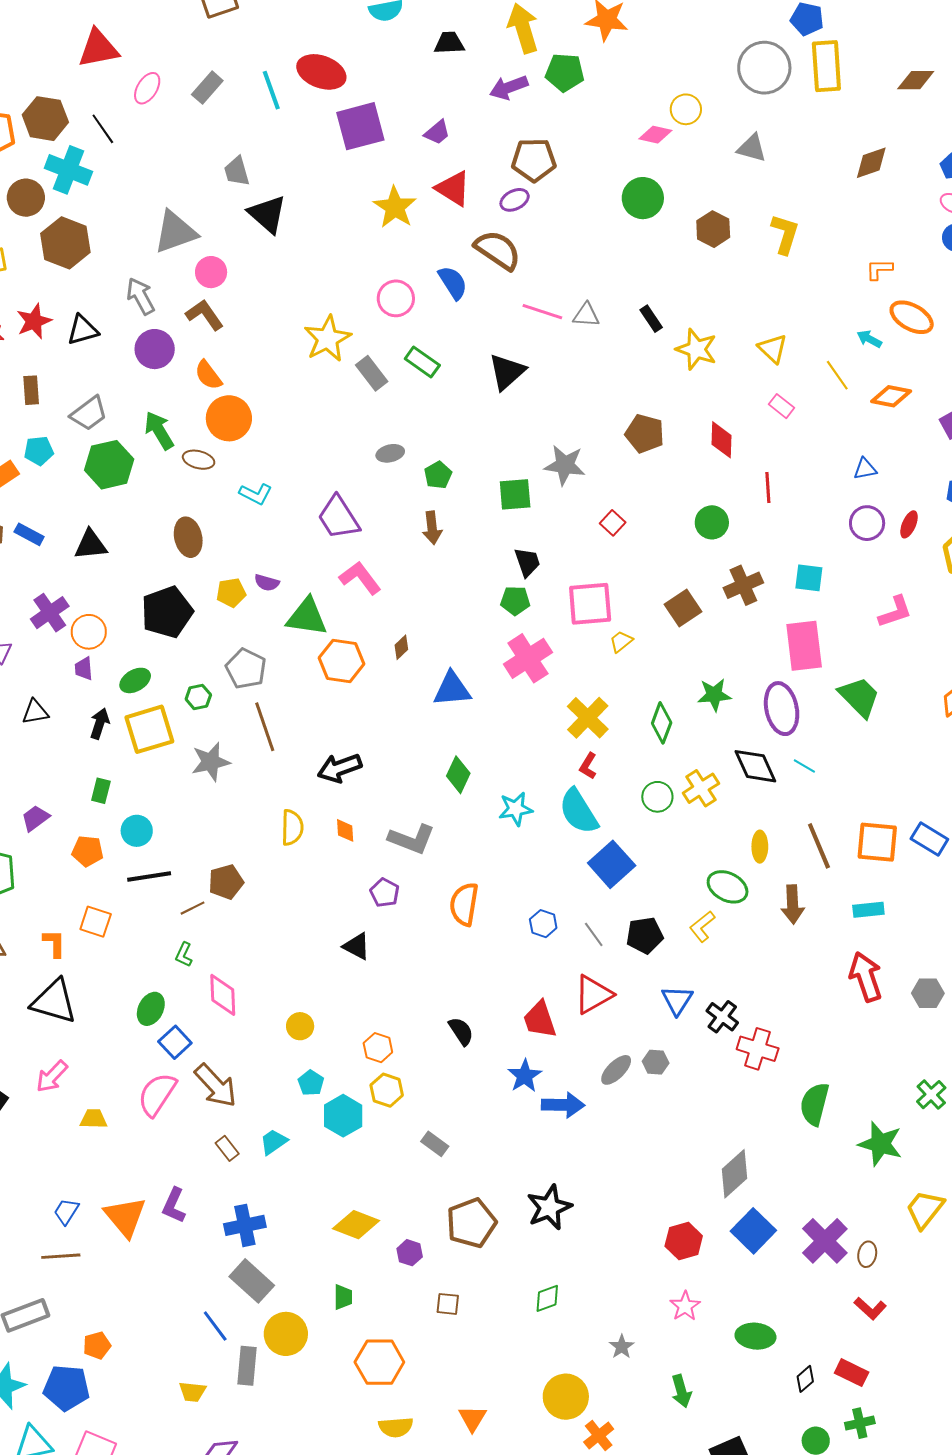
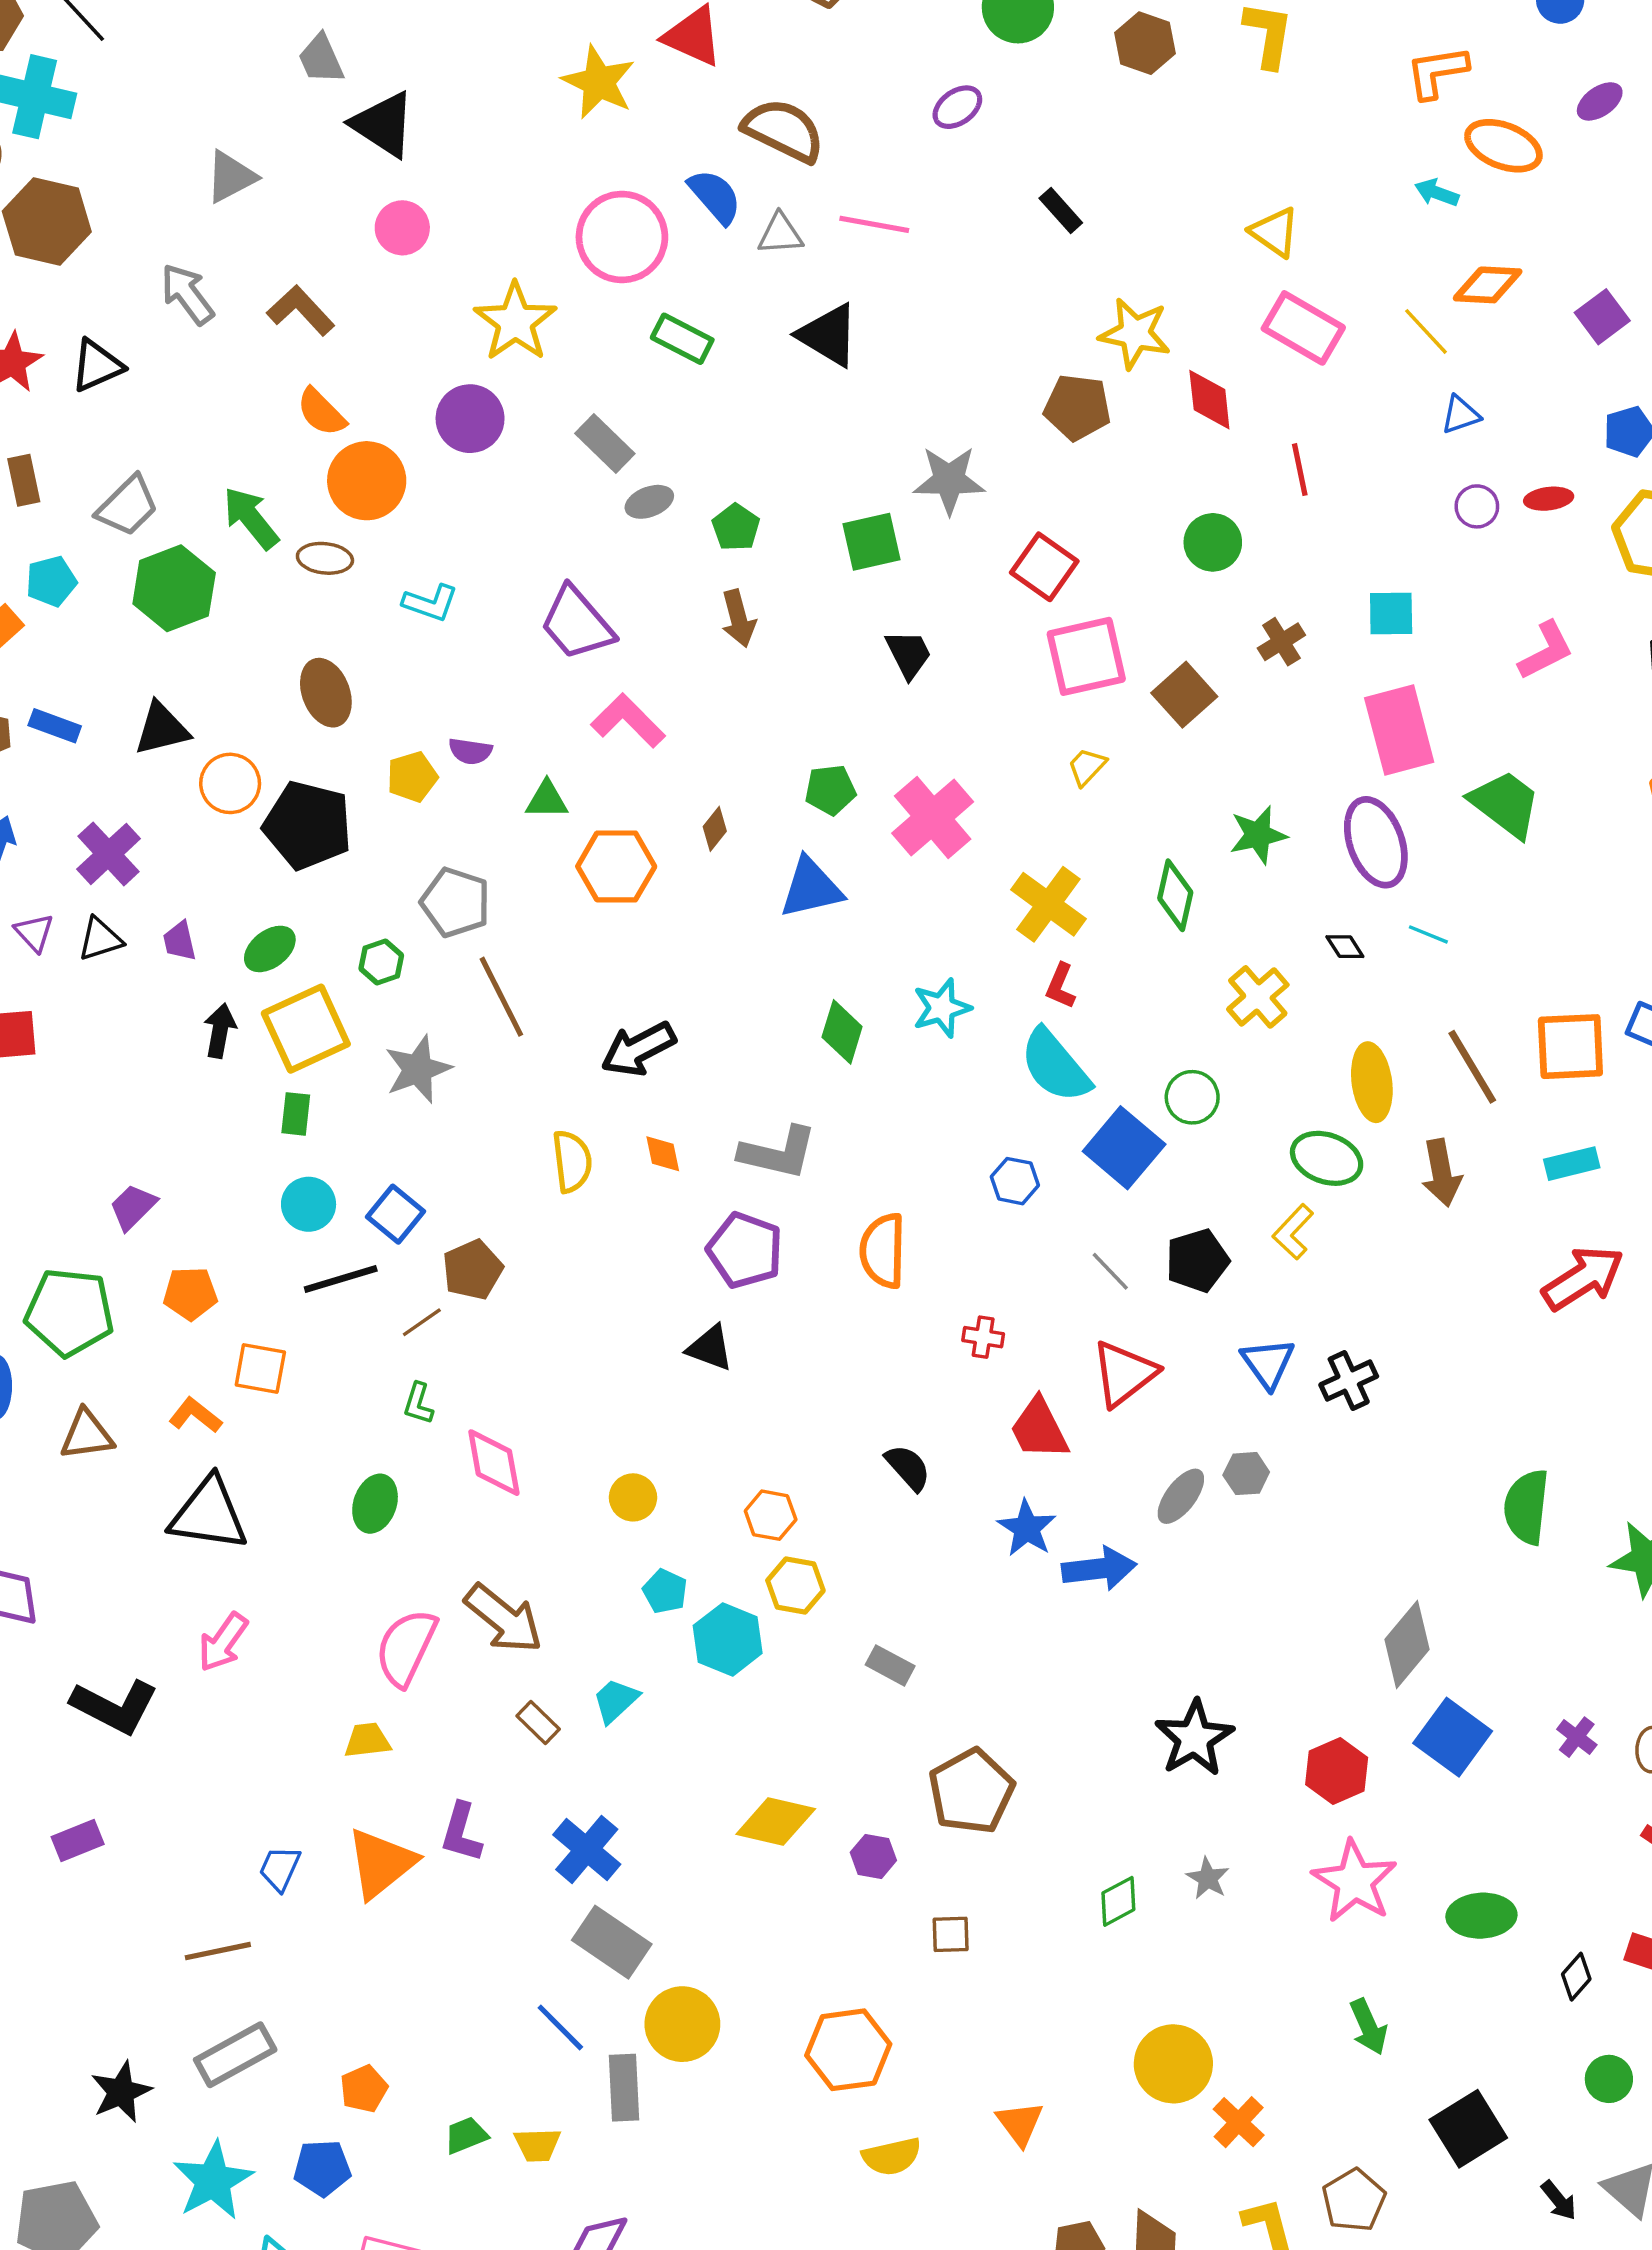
purple ellipse: (515, 200) -> (957, 107), moved
gray triangle: (175, 232) -> (231, 177), size x0.7
orange L-shape: (879, 269) -> (1437, 72), size x1.4
pink circle: (211, 272) -> (402, 228), moved
pink circle: (396, 298) -> (622, 237), size x1.4
gray triangle: (586, 315) -> (780, 234), moved
purple circle: (155, 349) -> (470, 419), moved
yellow star: (696, 349) -> (1135, 333), moved
black triangle: (507, 372) -> (828, 335), turned -39
gray rectangle: (372, 373) -> (605, 443), moved
yellow line: (837, 375) -> (1426, 331), moved
pink rectangle: (781, 406) -> (1303, 328), size x1.8
red square: (613, 523) -> (1044, 567), size x1.5
purple circle: (867, 523) -> (1477, 506), size x0.7
red ellipse: (909, 524) -> (1549, 499), turned 68
brown cross: (743, 585) -> (1281, 642), size x0.7
green pentagon: (515, 601) -> (830, 790), moved
pink square: (590, 604) -> (1086, 656), moved
black pentagon: (167, 612) -> (308, 825), turned -30
green triangle: (307, 617) -> (547, 800), size x0.6
orange circle: (89, 632) -> (230, 783), moved
black triangle: (35, 712) -> (100, 939), moved
black diamond: (755, 766) -> (1345, 947), size x0.5
green rectangle: (101, 791) -> (296, 1114), moved
green circle: (657, 797) -> (1192, 1097), moved
cyan star: (516, 809) -> (942, 1008), moved
yellow ellipse: (760, 847) -> (1372, 1082), size x1.4
orange pentagon: (88, 851) -> (190, 1293), moved
purple pentagon: (385, 893) -> (745, 1250), size x1.5
blue hexagon: (543, 924) -> (1015, 1181), moved
orange L-shape: (54, 943) -> (195, 1415), turned -44
red arrow: (866, 977) -> (1583, 1278), turned 84
black cross: (722, 1017) -> (1349, 1381), turned 36
blue square: (175, 1042) -> (396, 1214), moved
red cross: (758, 1049) -> (983, 1337), moved, size x0.6
yellow trapezoid: (94, 1119) -> (367, 1740), moved
black star: (549, 1207) -> (1194, 1738), moved
orange triangle: (125, 1217) -> (381, 1863), turned 39
blue cross: (245, 1225) -> (587, 1849), turned -30
purple cross: (825, 1241) -> (1577, 1737), size x0.5
brown line: (61, 1256) -> (218, 1951), moved
green trapezoid: (343, 1297) -> (466, 2135), moved, turned -104
pink star: (685, 1306) -> (1355, 1881), size x1.6
gray star: (622, 1347) -> (1208, 1878), moved
blue pentagon: (67, 1388) -> (322, 2168), size x0.7

